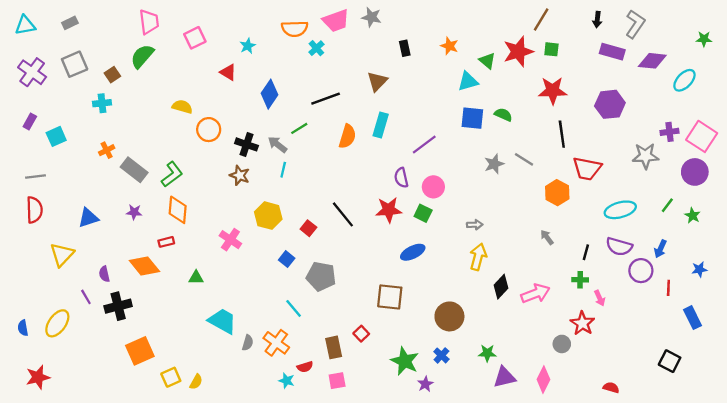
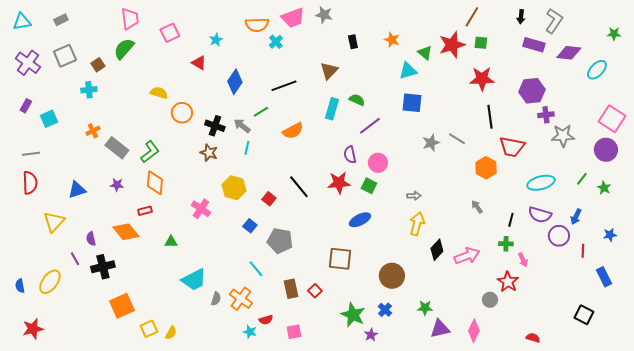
green semicircle: (503, 115) -> (357, 100), moved
purple cross: (670, 132) -> (546, 115), moved
orange semicircle: (347, 136) -> (293, 131), moved, turned 45
cyan trapezoid: (222, 321) -> (194, 280), turned 124
brown rectangle: (334, 347) -> (291, 289), moved

